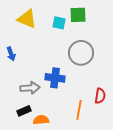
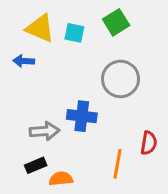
green square: (78, 15) -> (116, 22), turned -30
cyan square: (59, 23) -> (74, 33), moved
blue arrow: (11, 54) -> (24, 61), moved, turned 112

